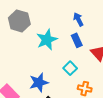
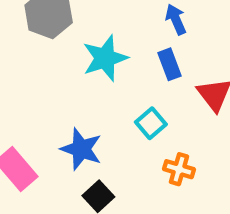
blue star: (39, 82) -> (81, 149), turned 30

